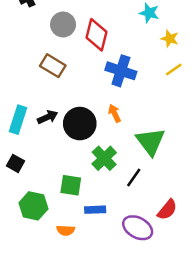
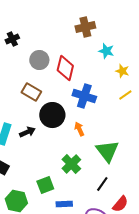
black circle: (80, 124) -> (52, 115), moved
black line: (134, 178) -> (102, 184), moved
green square: (71, 185) -> (45, 185), turned -30

